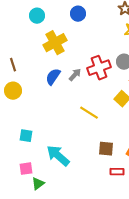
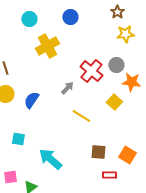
red cross: (99, 68) -> (91, 71), turned -30
gray arrow: (75, 75) -> (67, 88), moved
blue semicircle: (53, 77) -> (31, 100), moved
pink square: (26, 169) -> (10, 177), moved

